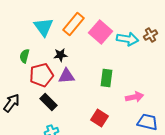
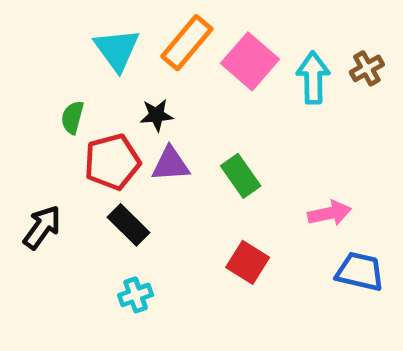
cyan arrow: (128, 39) -> (313, 78), turned -100
green rectangle: (106, 78) -> (241, 176), moved, turned -42

